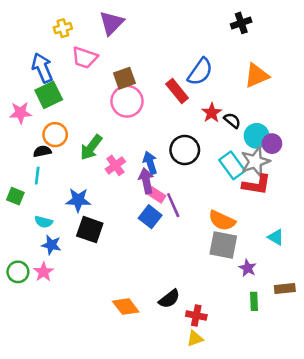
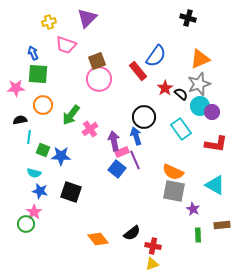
black cross: (241, 23) -> (188, 18), turned 35
blue arrow: (42, 68) -> (33, 53), size x0.6
green square: (49, 95) -> (38, 74), turned 30
black semicircle: (42, 151) -> (20, 120), moved
gray star: (255, 162) -> (199, 84), moved
blue arrow: (150, 163) -> (136, 136), moved
red L-shape: (257, 185) -> (216, 144), moved
pink rectangle: (156, 195) -> (122, 152), turned -56
green square: (15, 196) -> (43, 150), moved
black square: (90, 230) -> (71, 192), moved
cyan triangle: (276, 237) -> (215, 185), size x1.5
green circle: (18, 272) -> (26, 224), moved

